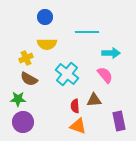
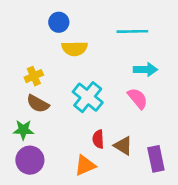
cyan line: (87, 32) -> (132, 31), moved
yellow semicircle: (47, 44) -> (75, 49), moved
brown triangle: (94, 100) -> (123, 146), moved, turned 35
orange triangle: (78, 126) -> (85, 165), moved, turned -42

